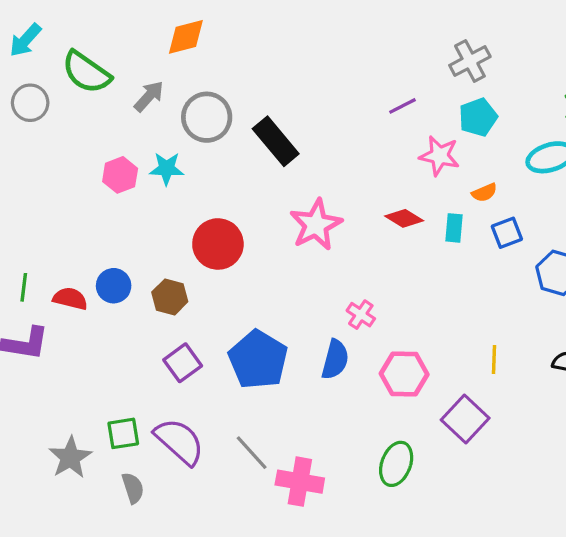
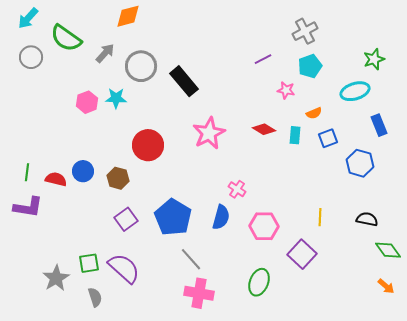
pink star: (439, 156) -> (286, 90), size x0.7
gray line: (252, 453) -> (191, 259), moved

